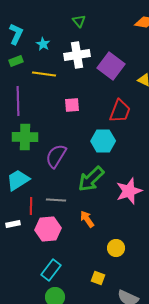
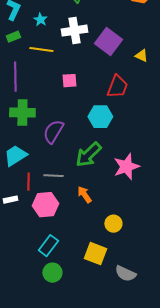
yellow square: (98, 278) -> (95, 254), size x1.6

